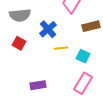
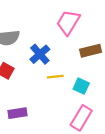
purple rectangle: (38, 85) -> (18, 113), moved

